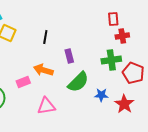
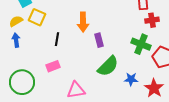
black line: (45, 37) -> (57, 39), moved
green cross: (111, 60) -> (141, 44), turned 30
orange arrow: (43, 70) -> (83, 22), moved, turned -108

